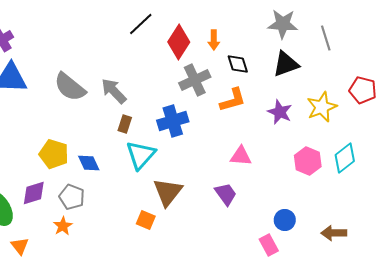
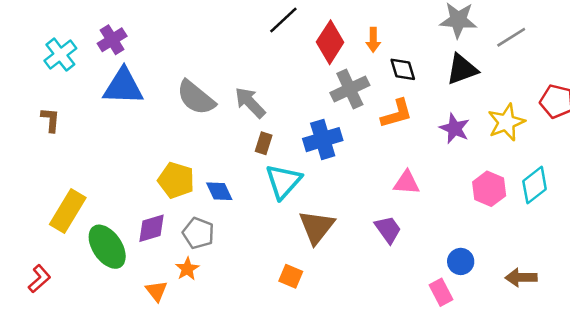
gray line: (326, 38) -> (511, 37), turned 75
orange square: (146, 220) -> (291, 276), moved
orange triangle: (20, 246) -> (156, 291), moved

